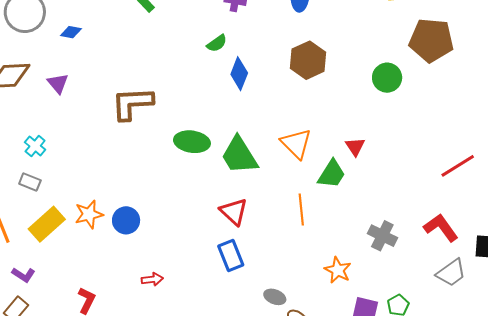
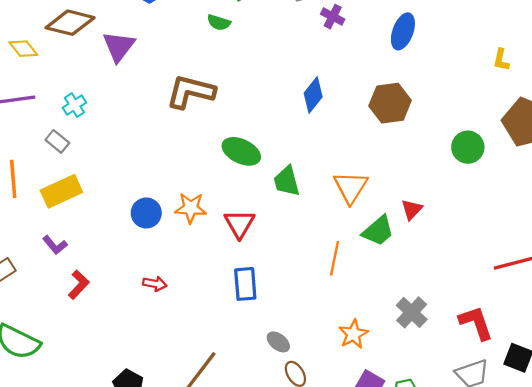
green semicircle: (217, 43) -> (219, 22), moved, turned 35
purple triangle: (58, 83) -> (119, 46), size x1.4
green trapezoid: (239, 155) -> (287, 181), size x0.7
red triangle: (234, 212) -> (239, 224), moved
orange star: (89, 214) -> (191, 208), moved
purple L-shape: (23, 275) -> (55, 245), moved

